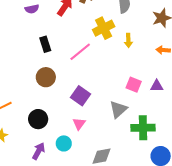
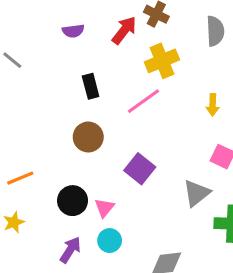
yellow cross: (104, 28) -> (162, 61), moved
yellow arrow: (128, 40) -> (213, 105), moved
pink triangle: (79, 124) -> (104, 208), moved

